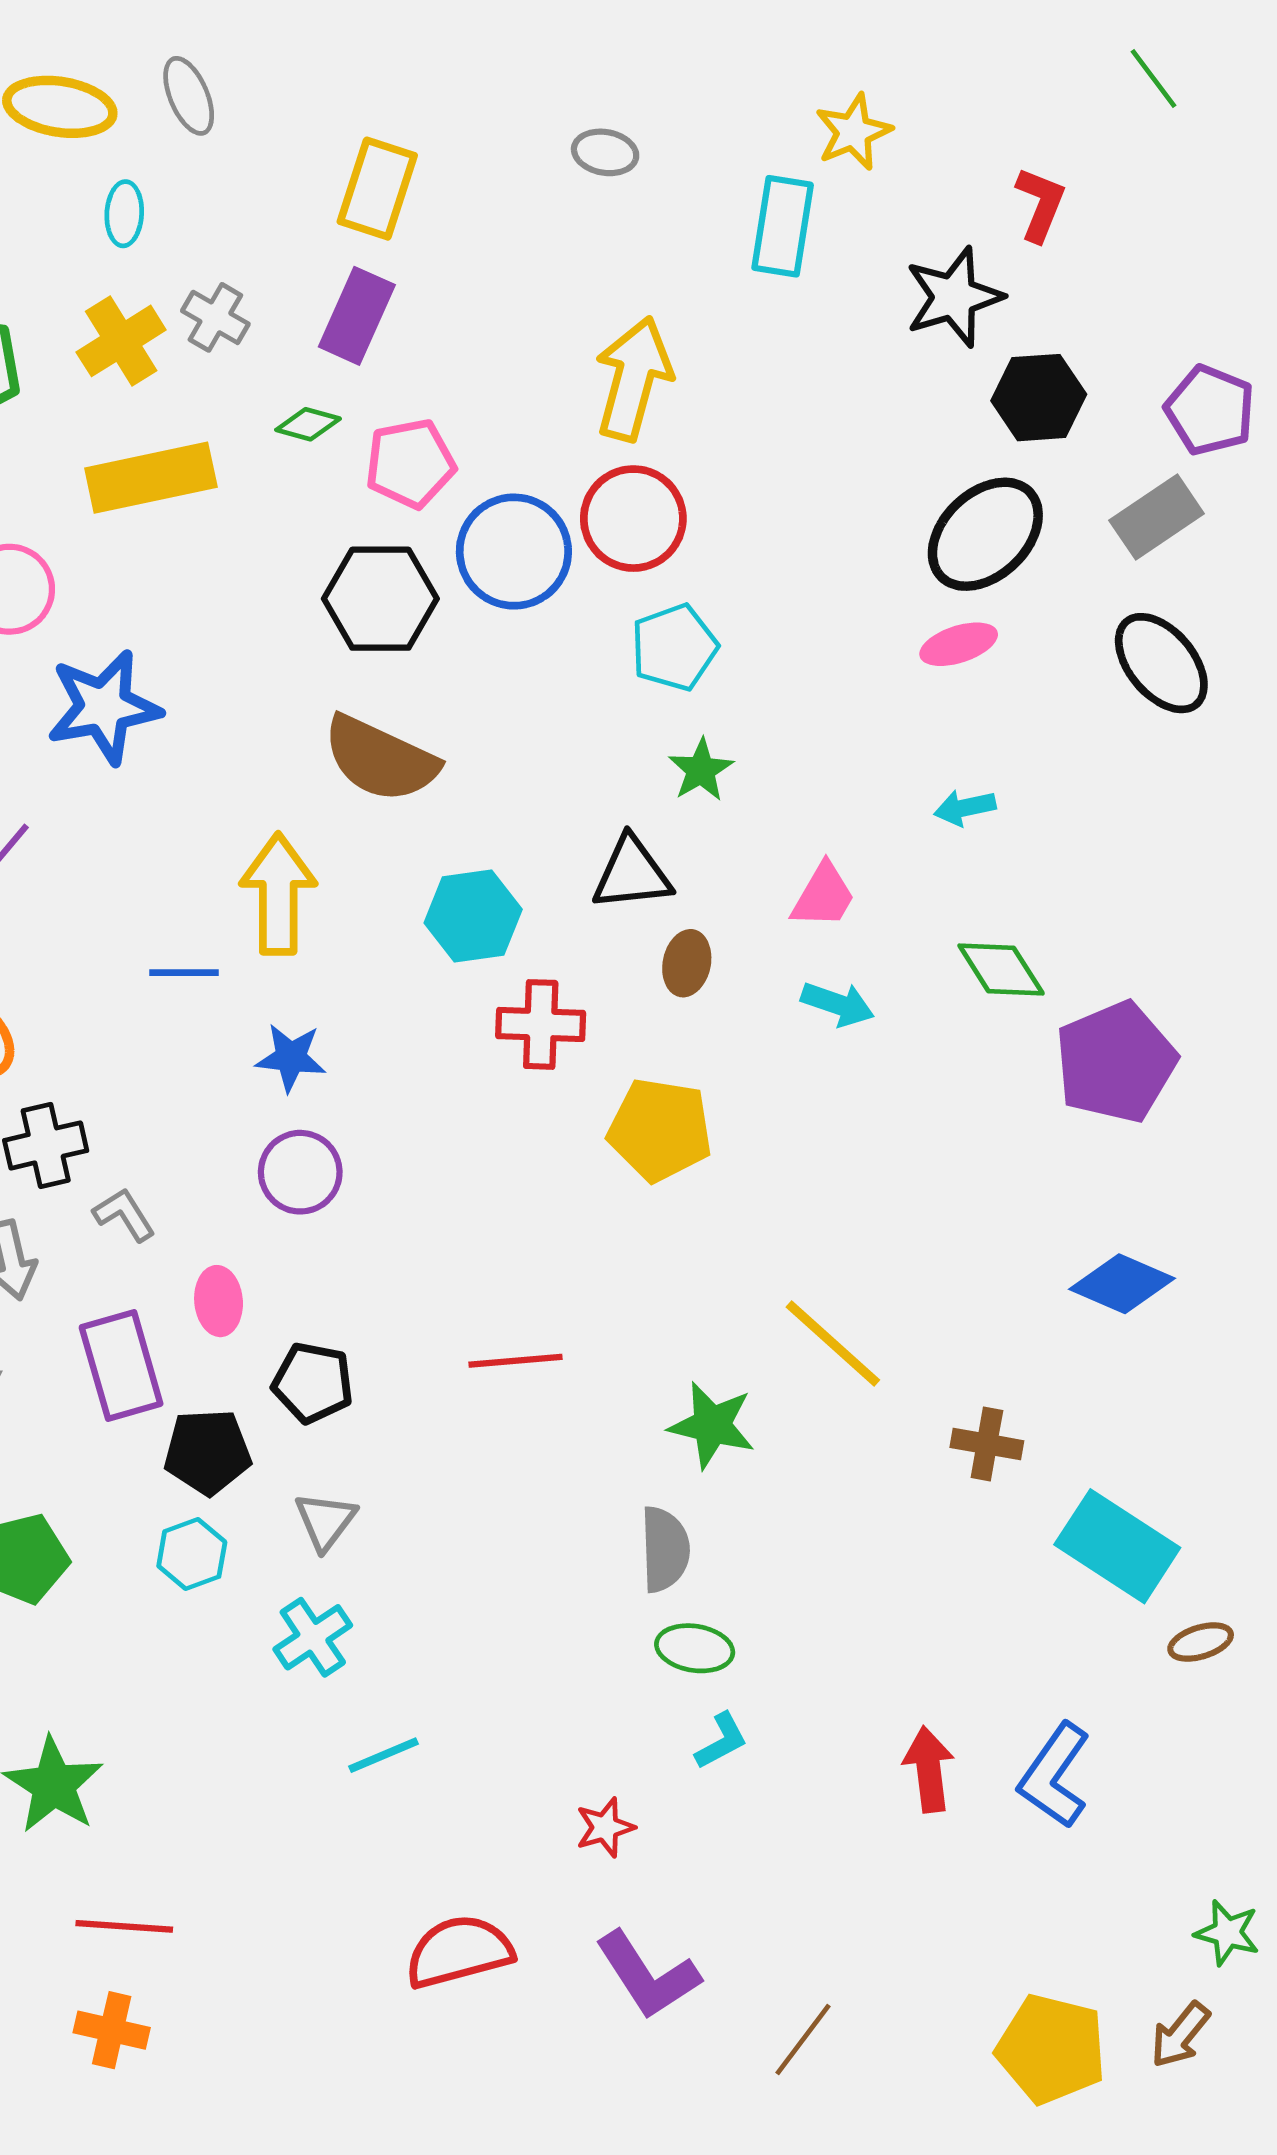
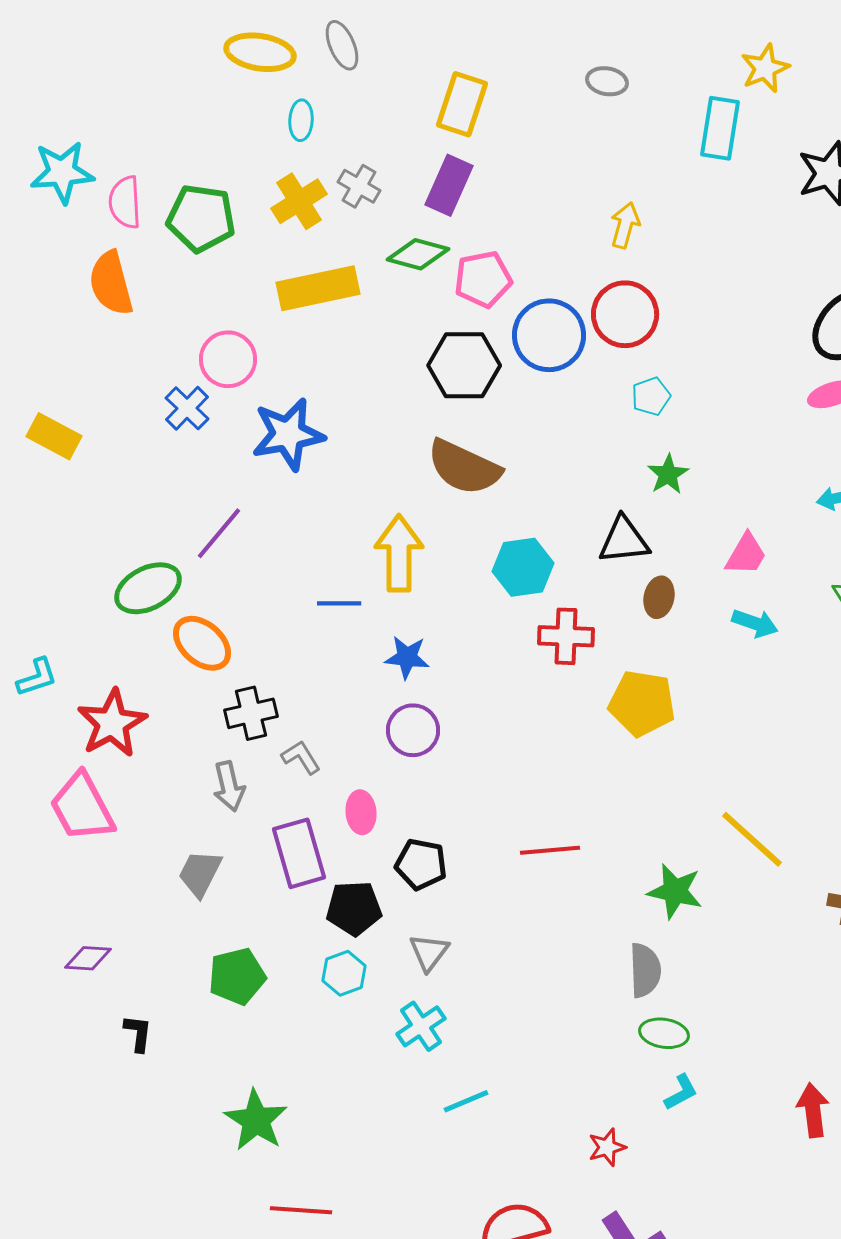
yellow arrow: (633, 379) -> (625, 225), size x0.6
green diamond: (308, 424) -> (418, 254), size x1.5
cyan pentagon: (674, 647) -> (651, 396), size x0.7

